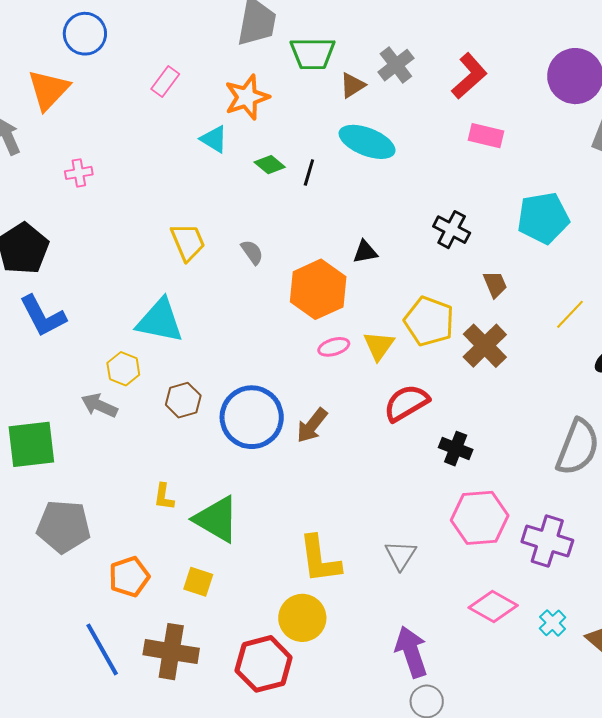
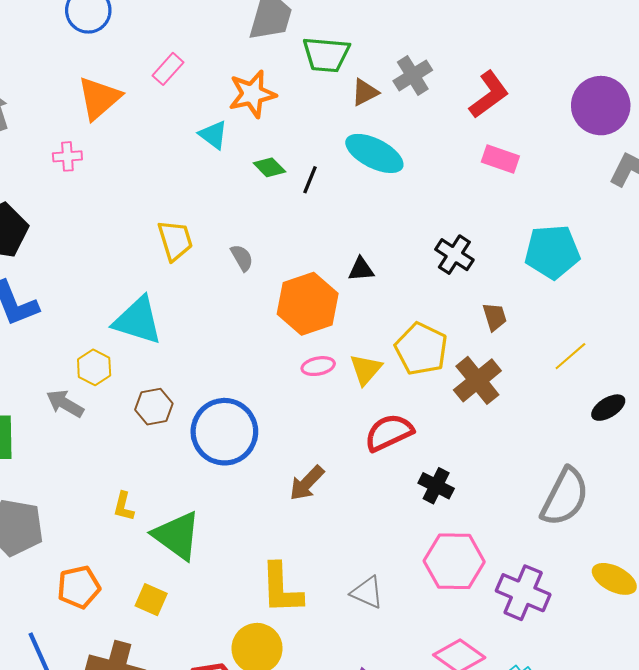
orange triangle: (48, 90) -> (99, 98), moved
brown arrow: (312, 426) -> (307, 483), moved
gray triangle: (401, 555) -> (367, 592), turned -44

